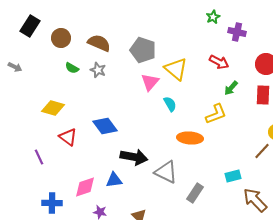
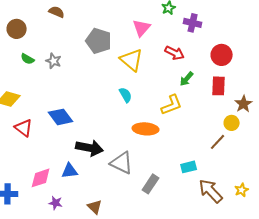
brown semicircle: (99, 43) -> (57, 12), moved, size x0.7
pink triangle: (150, 82) -> (142, 28), moved

